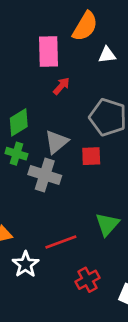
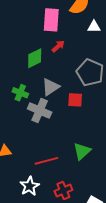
green diamond: (19, 122) -> (35, 58), moved
white star: (26, 264) -> (30, 186), moved

